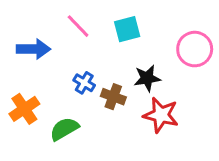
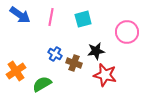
pink line: (78, 26) -> (51, 17), turned 54
blue arrow: (34, 49) -> (20, 15), moved, turned 35

